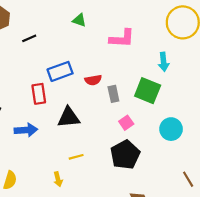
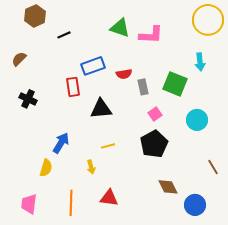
green triangle: (79, 20) -> (120, 28), moved, size x1.5
cyan arrow: (164, 62) -> (200, 62), moved
blue arrow: (26, 130) -> (61, 143), moved, turned -55

